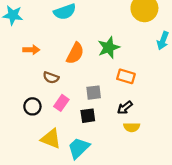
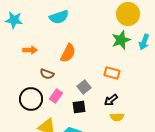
green star: (109, 48) -> (121, 40), moved
gray square: (94, 93) -> (84, 87), turned -32
black circle: (32, 106) -> (31, 99), size x1.5

